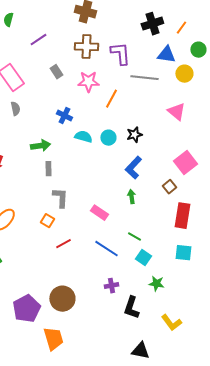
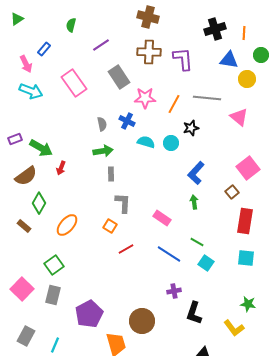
orange line: (181, 28) -> (244, 33), turned -32
gray rectangle: (56, 72) -> (119, 77), size x1.6
gray line: (144, 78) -> (207, 98), moved
pink star: (88, 82) -> (145, 98), moved
gray semicircle: (15, 109) -> (102, 124), moved
black star: (134, 135) -> (191, 128), moved
green star: (156, 284) -> (248, 304), moved
brown circle: (62, 299) -> (142, 321), moved

